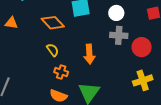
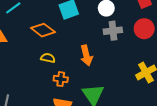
red circle: (142, 47) -> (144, 29), moved
yellow semicircle: (53, 50) -> (48, 58), turned -32

